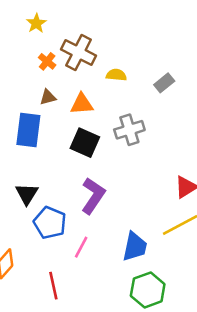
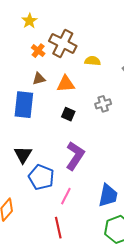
gray cross: (129, 130) -> (103, 104), size x0.7
black square: (85, 143) -> (68, 114), size x0.6
red line: (53, 286) -> (58, 228), moved

